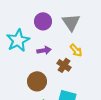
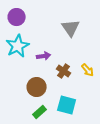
purple circle: (43, 21) -> (17, 17), moved
yellow arrow: (76, 50) -> (88, 70), moved

